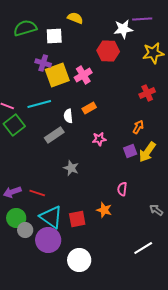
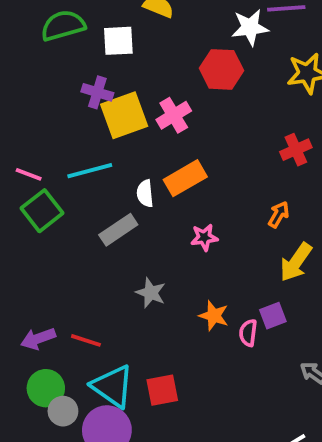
orange rectangle: (89, 108) -> (185, 178), size x1.5
purple square: (130, 151) -> (273, 316), moved
orange star: (104, 210) -> (214, 316), moved

